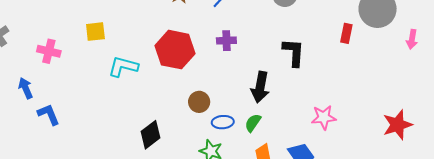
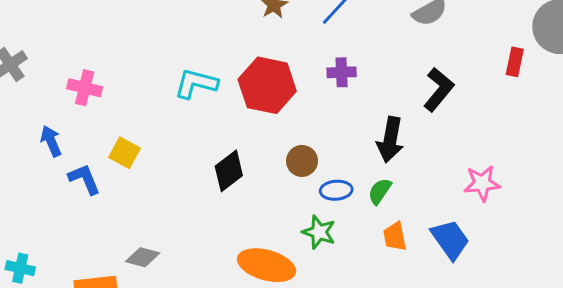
yellow square: (95, 32) -> (124, 153), moved, turned 35
black L-shape: (294, 52) -> (439, 90), turned 36
cyan L-shape: (123, 67) -> (196, 84), moved
black diamond: (150, 135) -> (229, 171), moved

